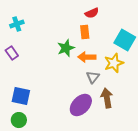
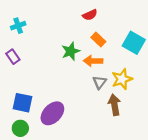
red semicircle: (92, 13) -> (90, 15), moved
orange rectangle: (85, 32) -> (98, 40), moved, turned -40
yellow star: (114, 63) -> (122, 79), moved
purple ellipse: (81, 105) -> (52, 113), moved

